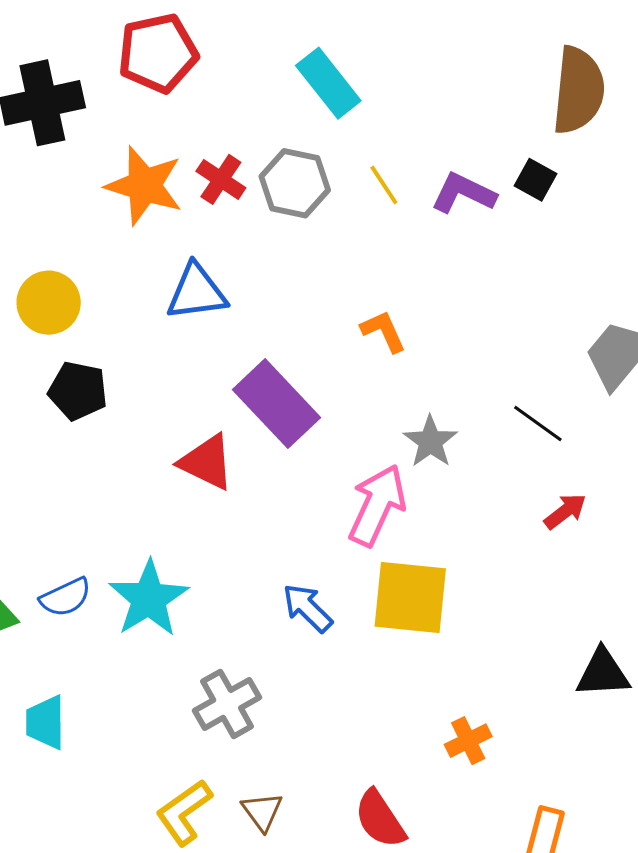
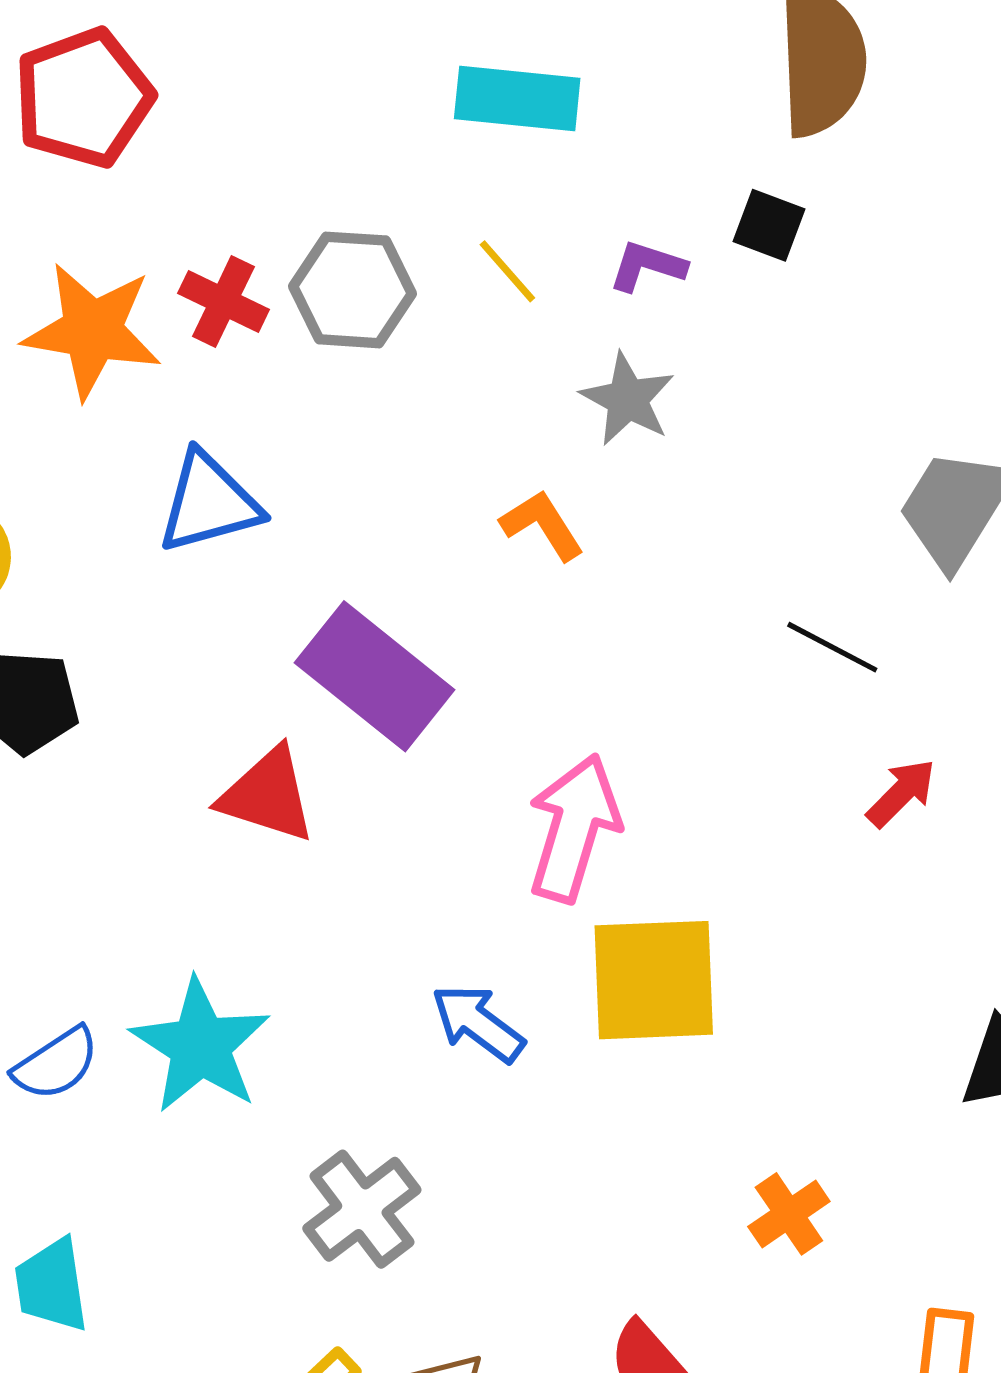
cyan rectangle: (328, 83) -> (517, 99), moved, turned -38
purple L-shape: (464, 193) -> (647, 266), size x0.7
gray star: (430, 442) -> (628, 399), moved

